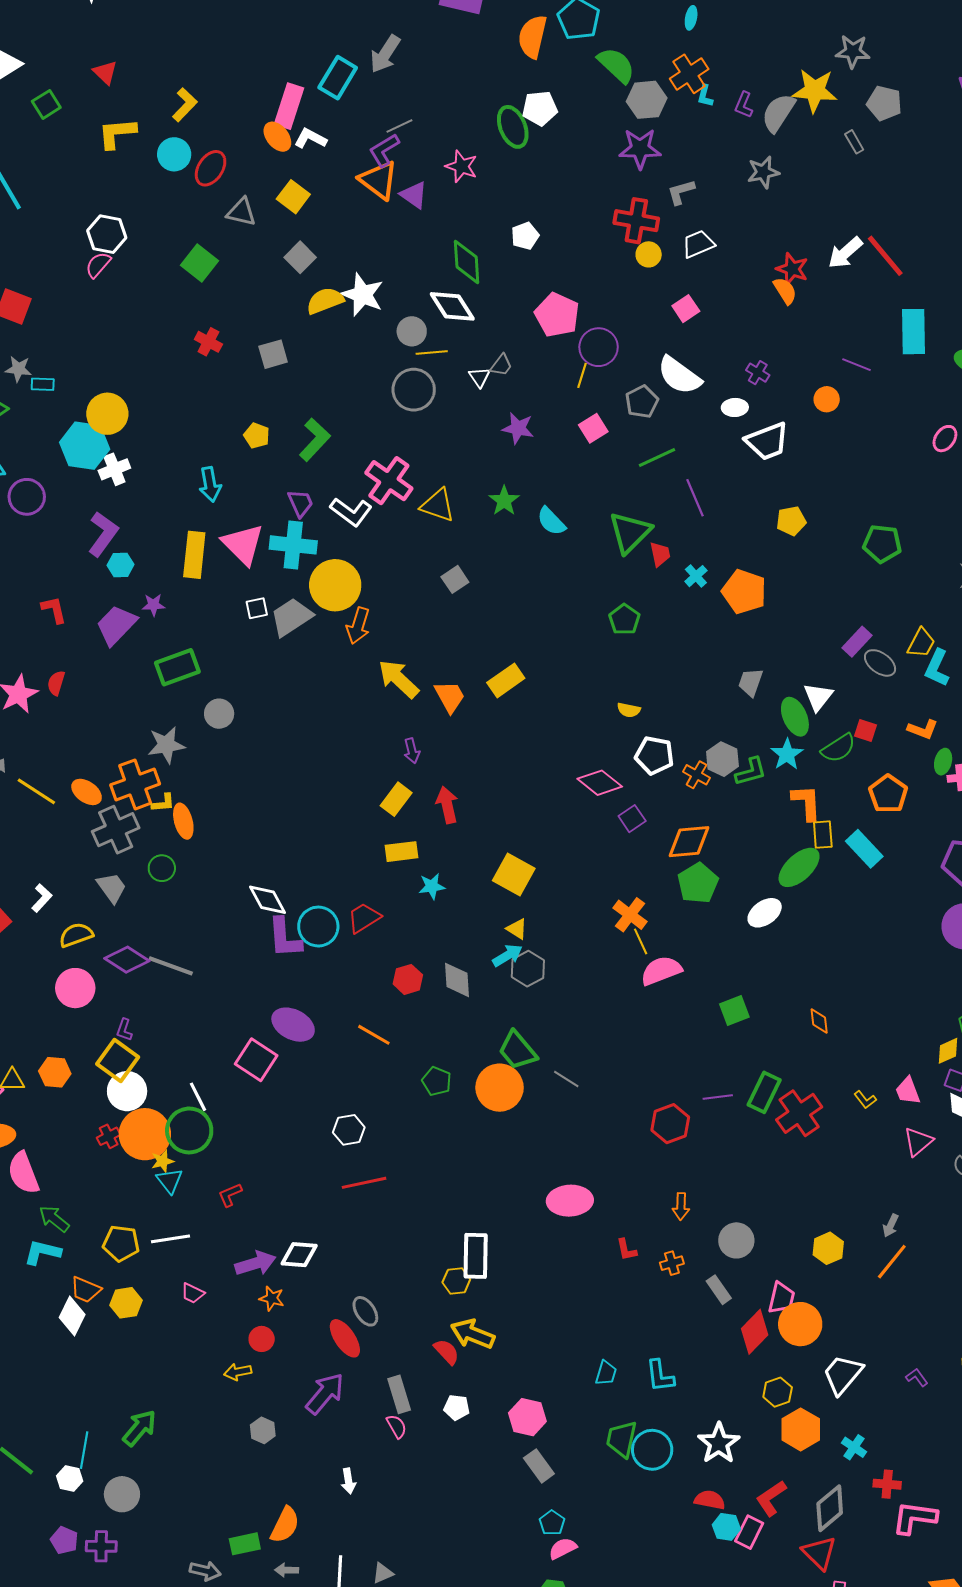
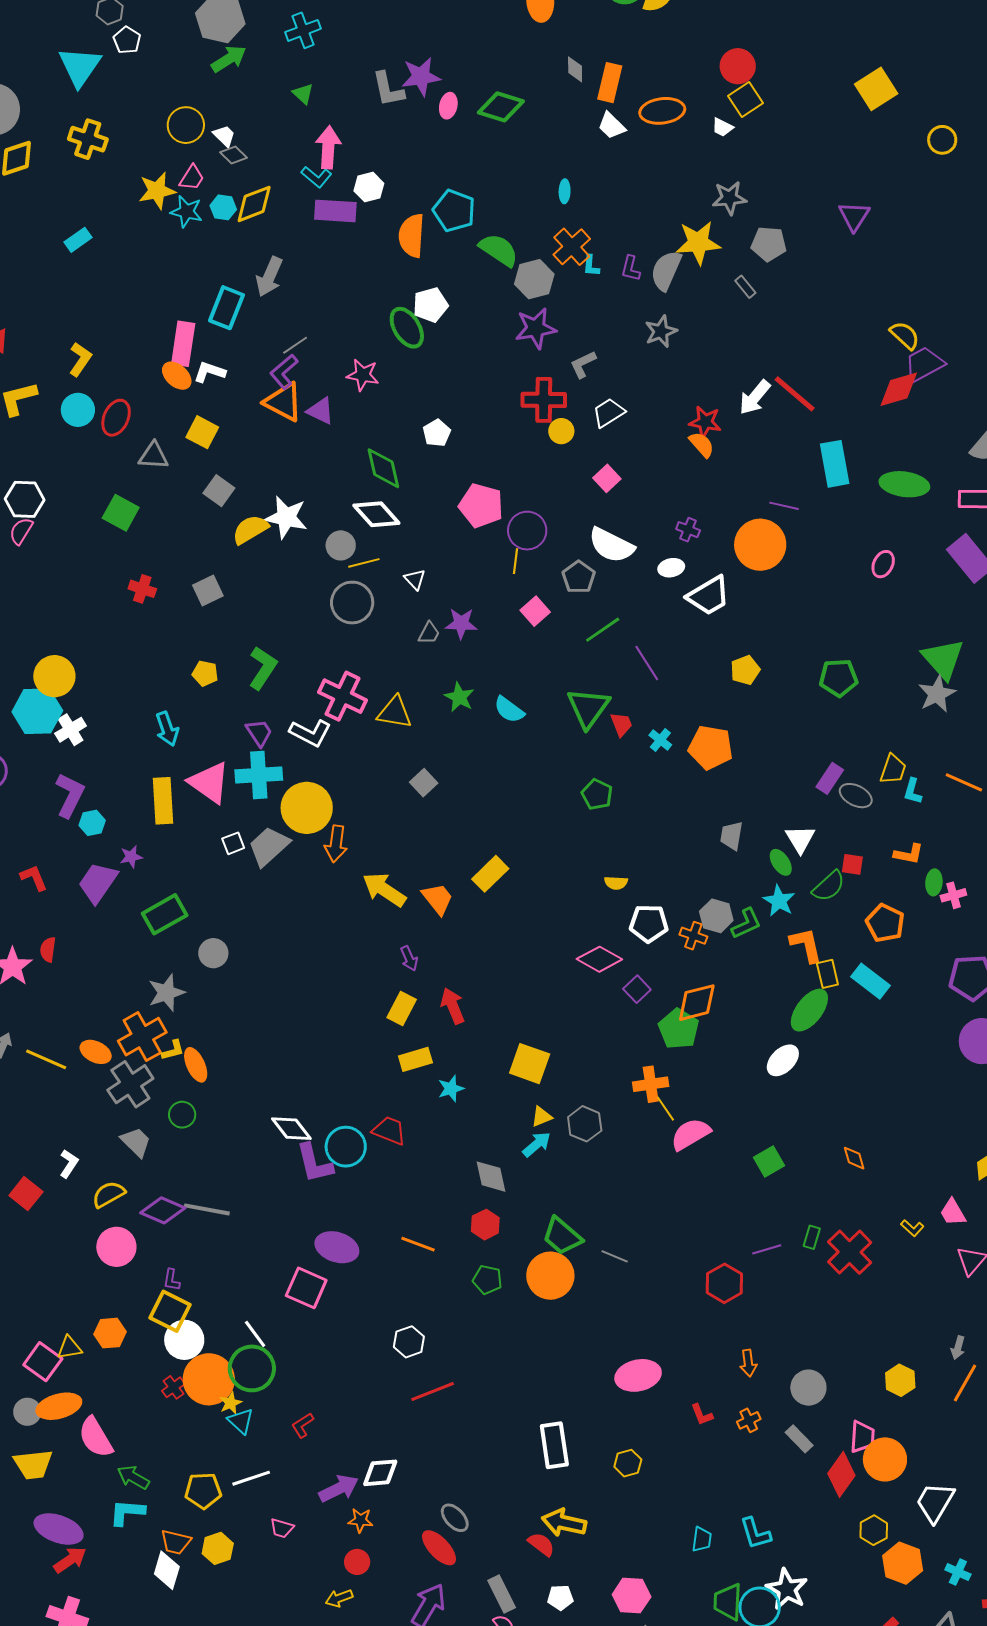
gray trapezoid: (501, 365) -> (429, 633), moved
orange circle: (827, 399) -> (760, 545), size x2.0
cyan L-shape: (937, 668) -> (913, 791), size x0.7
green ellipse: (795, 717) -> (781, 862), size x0.7
green pentagon: (698, 883) -> (679, 1029), moved
orange cross: (630, 915) -> (651, 1084), turned -36
red trapezoid: (364, 918) -> (389, 1131), turned 63
yellow triangle: (517, 929) -> (542, 1117), turned -45
gray hexagon: (528, 969) -> (585, 1124), moved
red hexagon: (408, 979) -> (485, 1225), moved
green rectangle: (764, 1092) -> (812, 1237), size x0.6
yellow hexagon: (456, 1281) -> (628, 1463), moved
white star: (719, 1443) -> (787, 1589), moved

